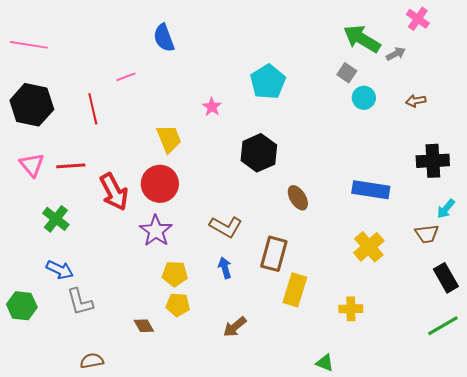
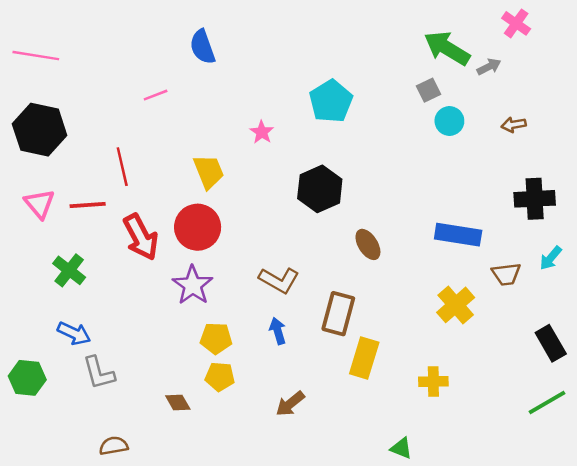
gray square: (347, 73) -> (428, 90), turned 30
red line: (93, 109) -> (122, 167), moved
brown trapezoid: (427, 234) -> (506, 274), moved

